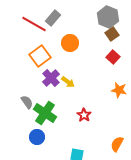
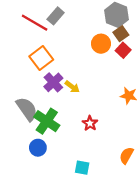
orange circle: (70, 43) -> (101, 44), moved
red square: (113, 57) -> (123, 50), moved
gray semicircle: (27, 102) -> (27, 109), size x1.6

